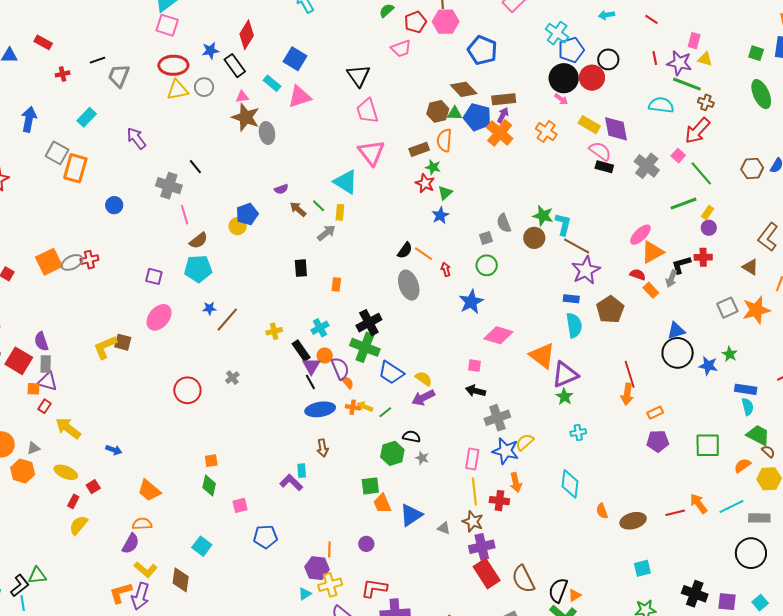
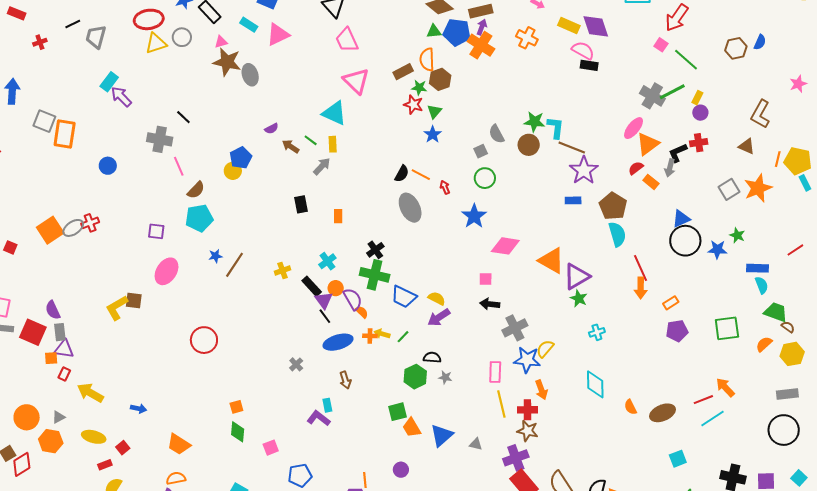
brown hexagon: (438, 111) -> (440, 79), moved
cyan rectangle: (87, 117) -> (109, 82), moved
gray cross: (647, 166) -> (652, 96), moved
red semicircle: (638, 275) -> (636, 168), turned -49
black cross: (369, 323) -> (375, 250), size x0.7
cyan semicircle: (574, 325) -> (617, 234), moved
gray cross: (232, 378) -> (296, 364), moved
red rectangle: (73, 501) -> (105, 465), turned 48
cyan line: (731, 506) -> (713, 419), moved
brown star: (473, 522) -> (528, 431), moved

